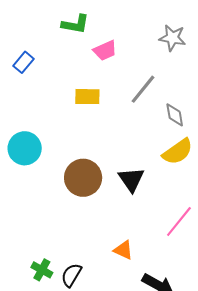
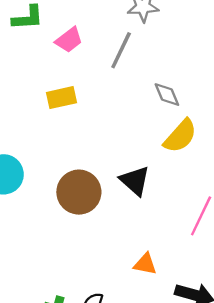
gray line: (143, 89) -> (121, 50), moved

